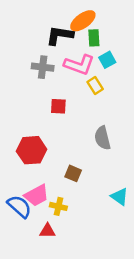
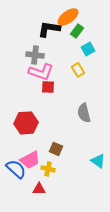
green rectangle: (94, 38) -> (77, 31), turned 40
pink L-shape: (79, 65) -> (41, 72), moved
brown square: (73, 173) -> (56, 149), moved

